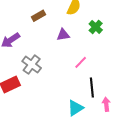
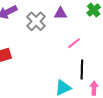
gray cross: (32, 65) -> (36, 21), moved

